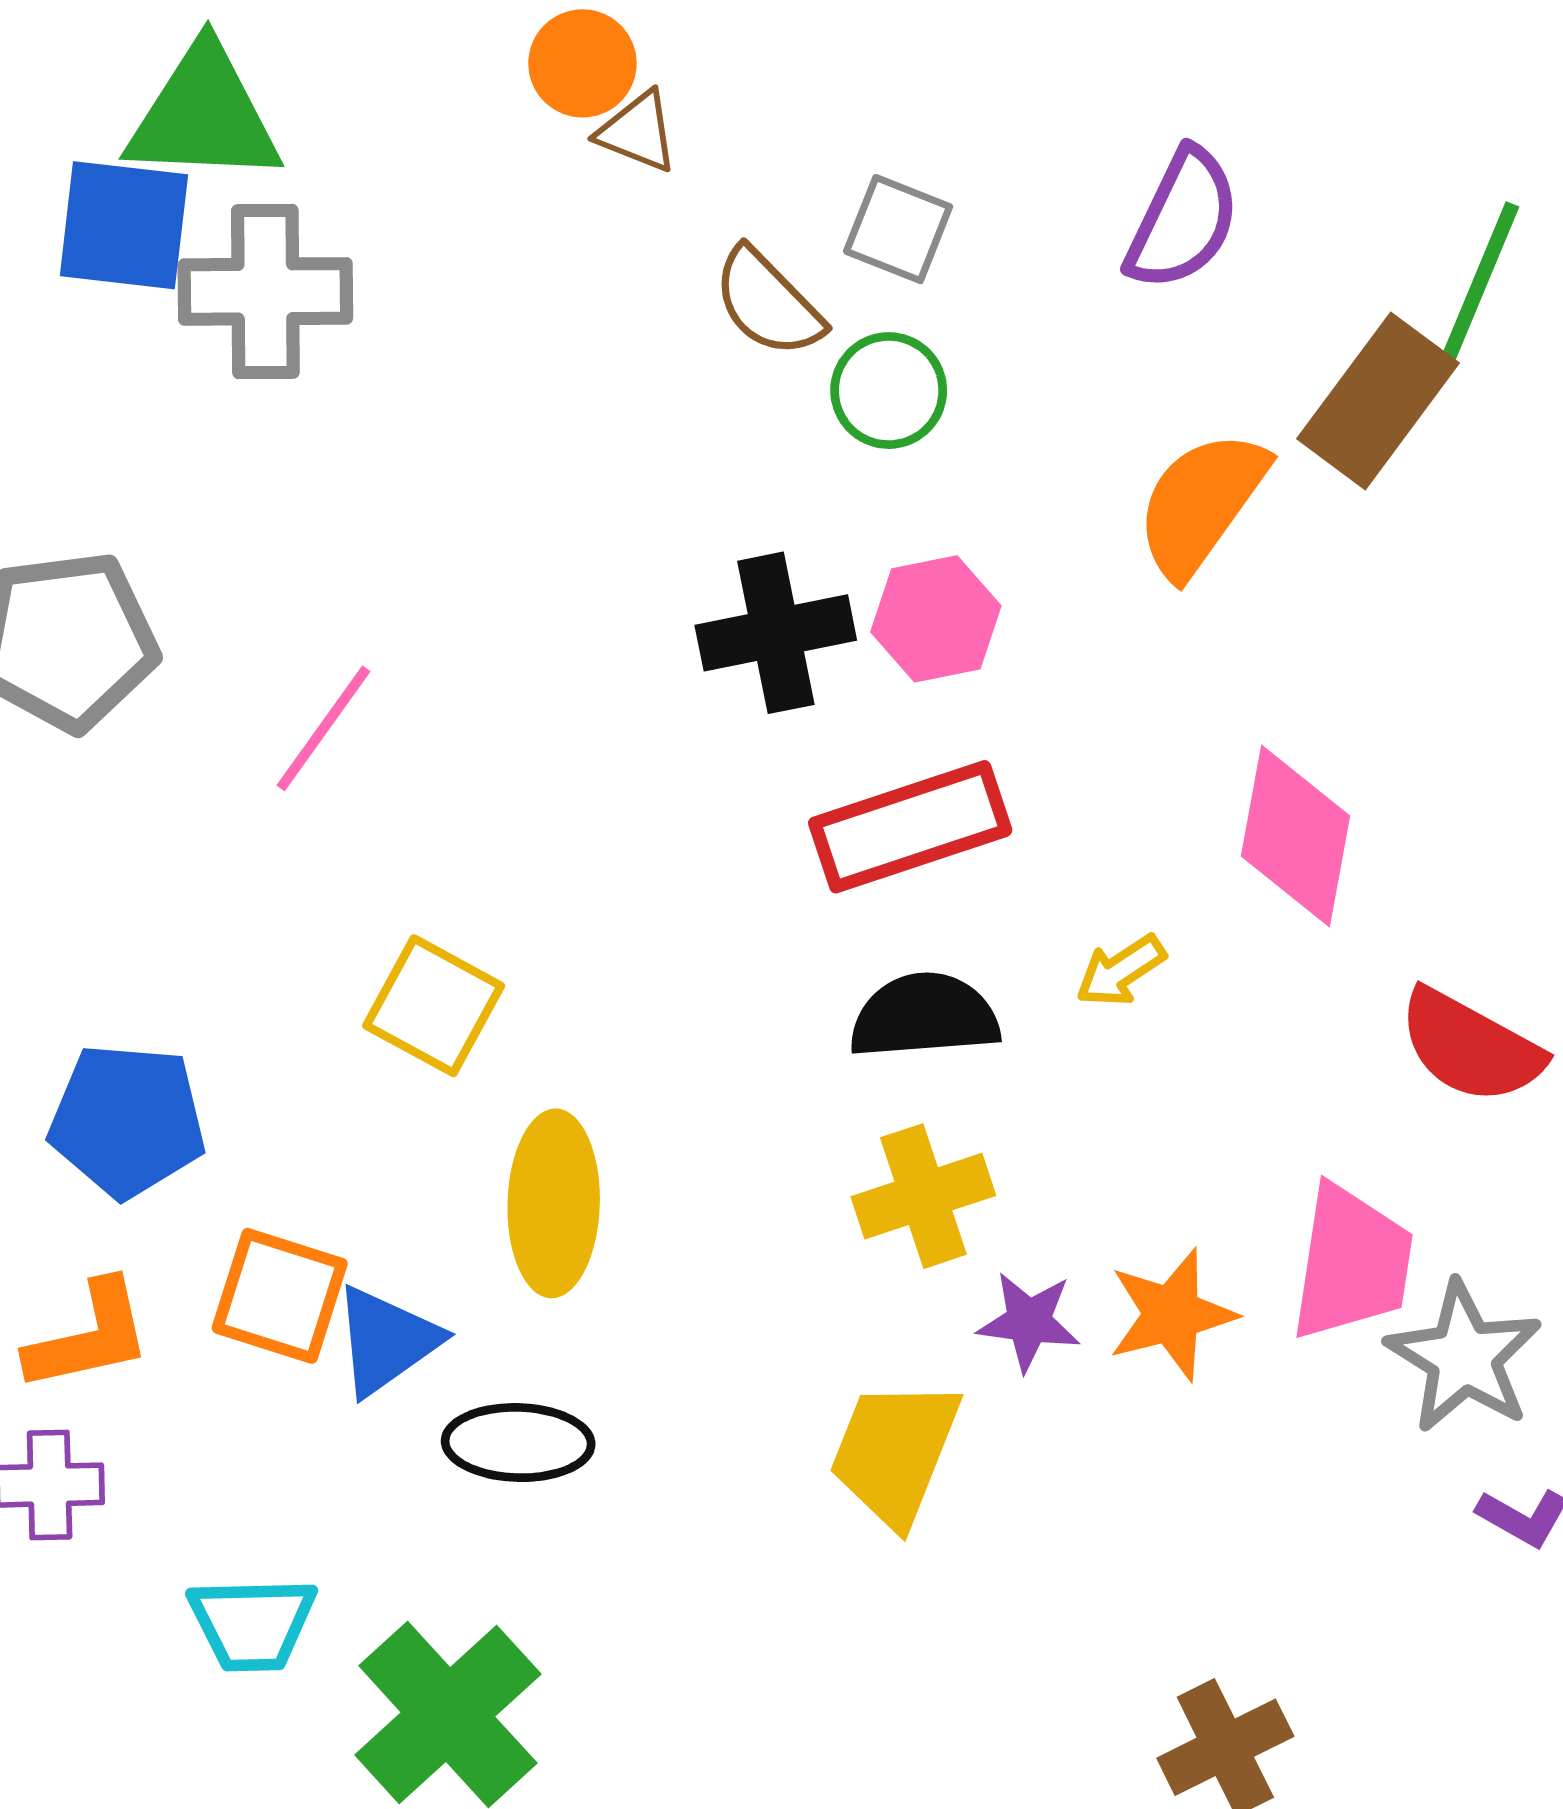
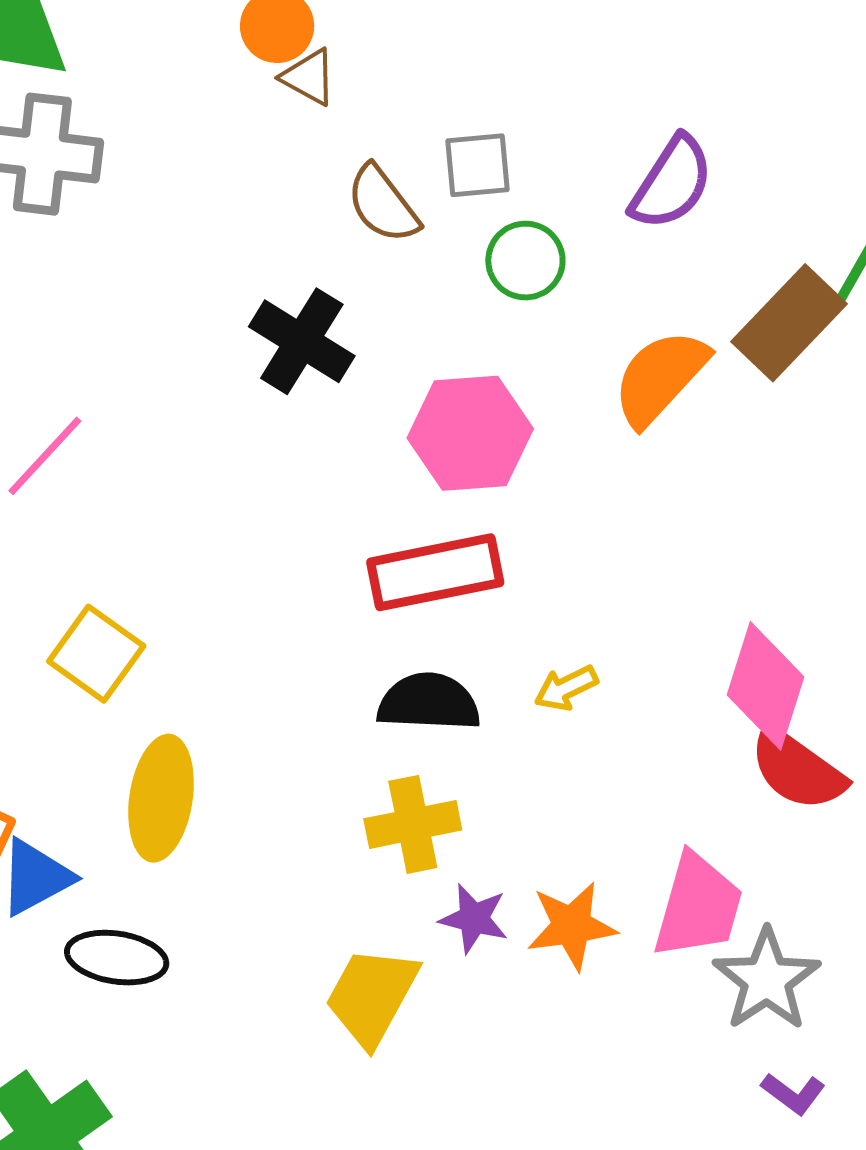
gray square: (898, 229) -> (478, 165), turned -34
green circle: (889, 391) -> (525, 261), moved
pink hexagon: (936, 619) -> (470, 433), size x1.4
black cross: (776, 633) -> (302, 341), moved, turned 36
pink diamond: (1296, 836) -> (766, 686), moved

